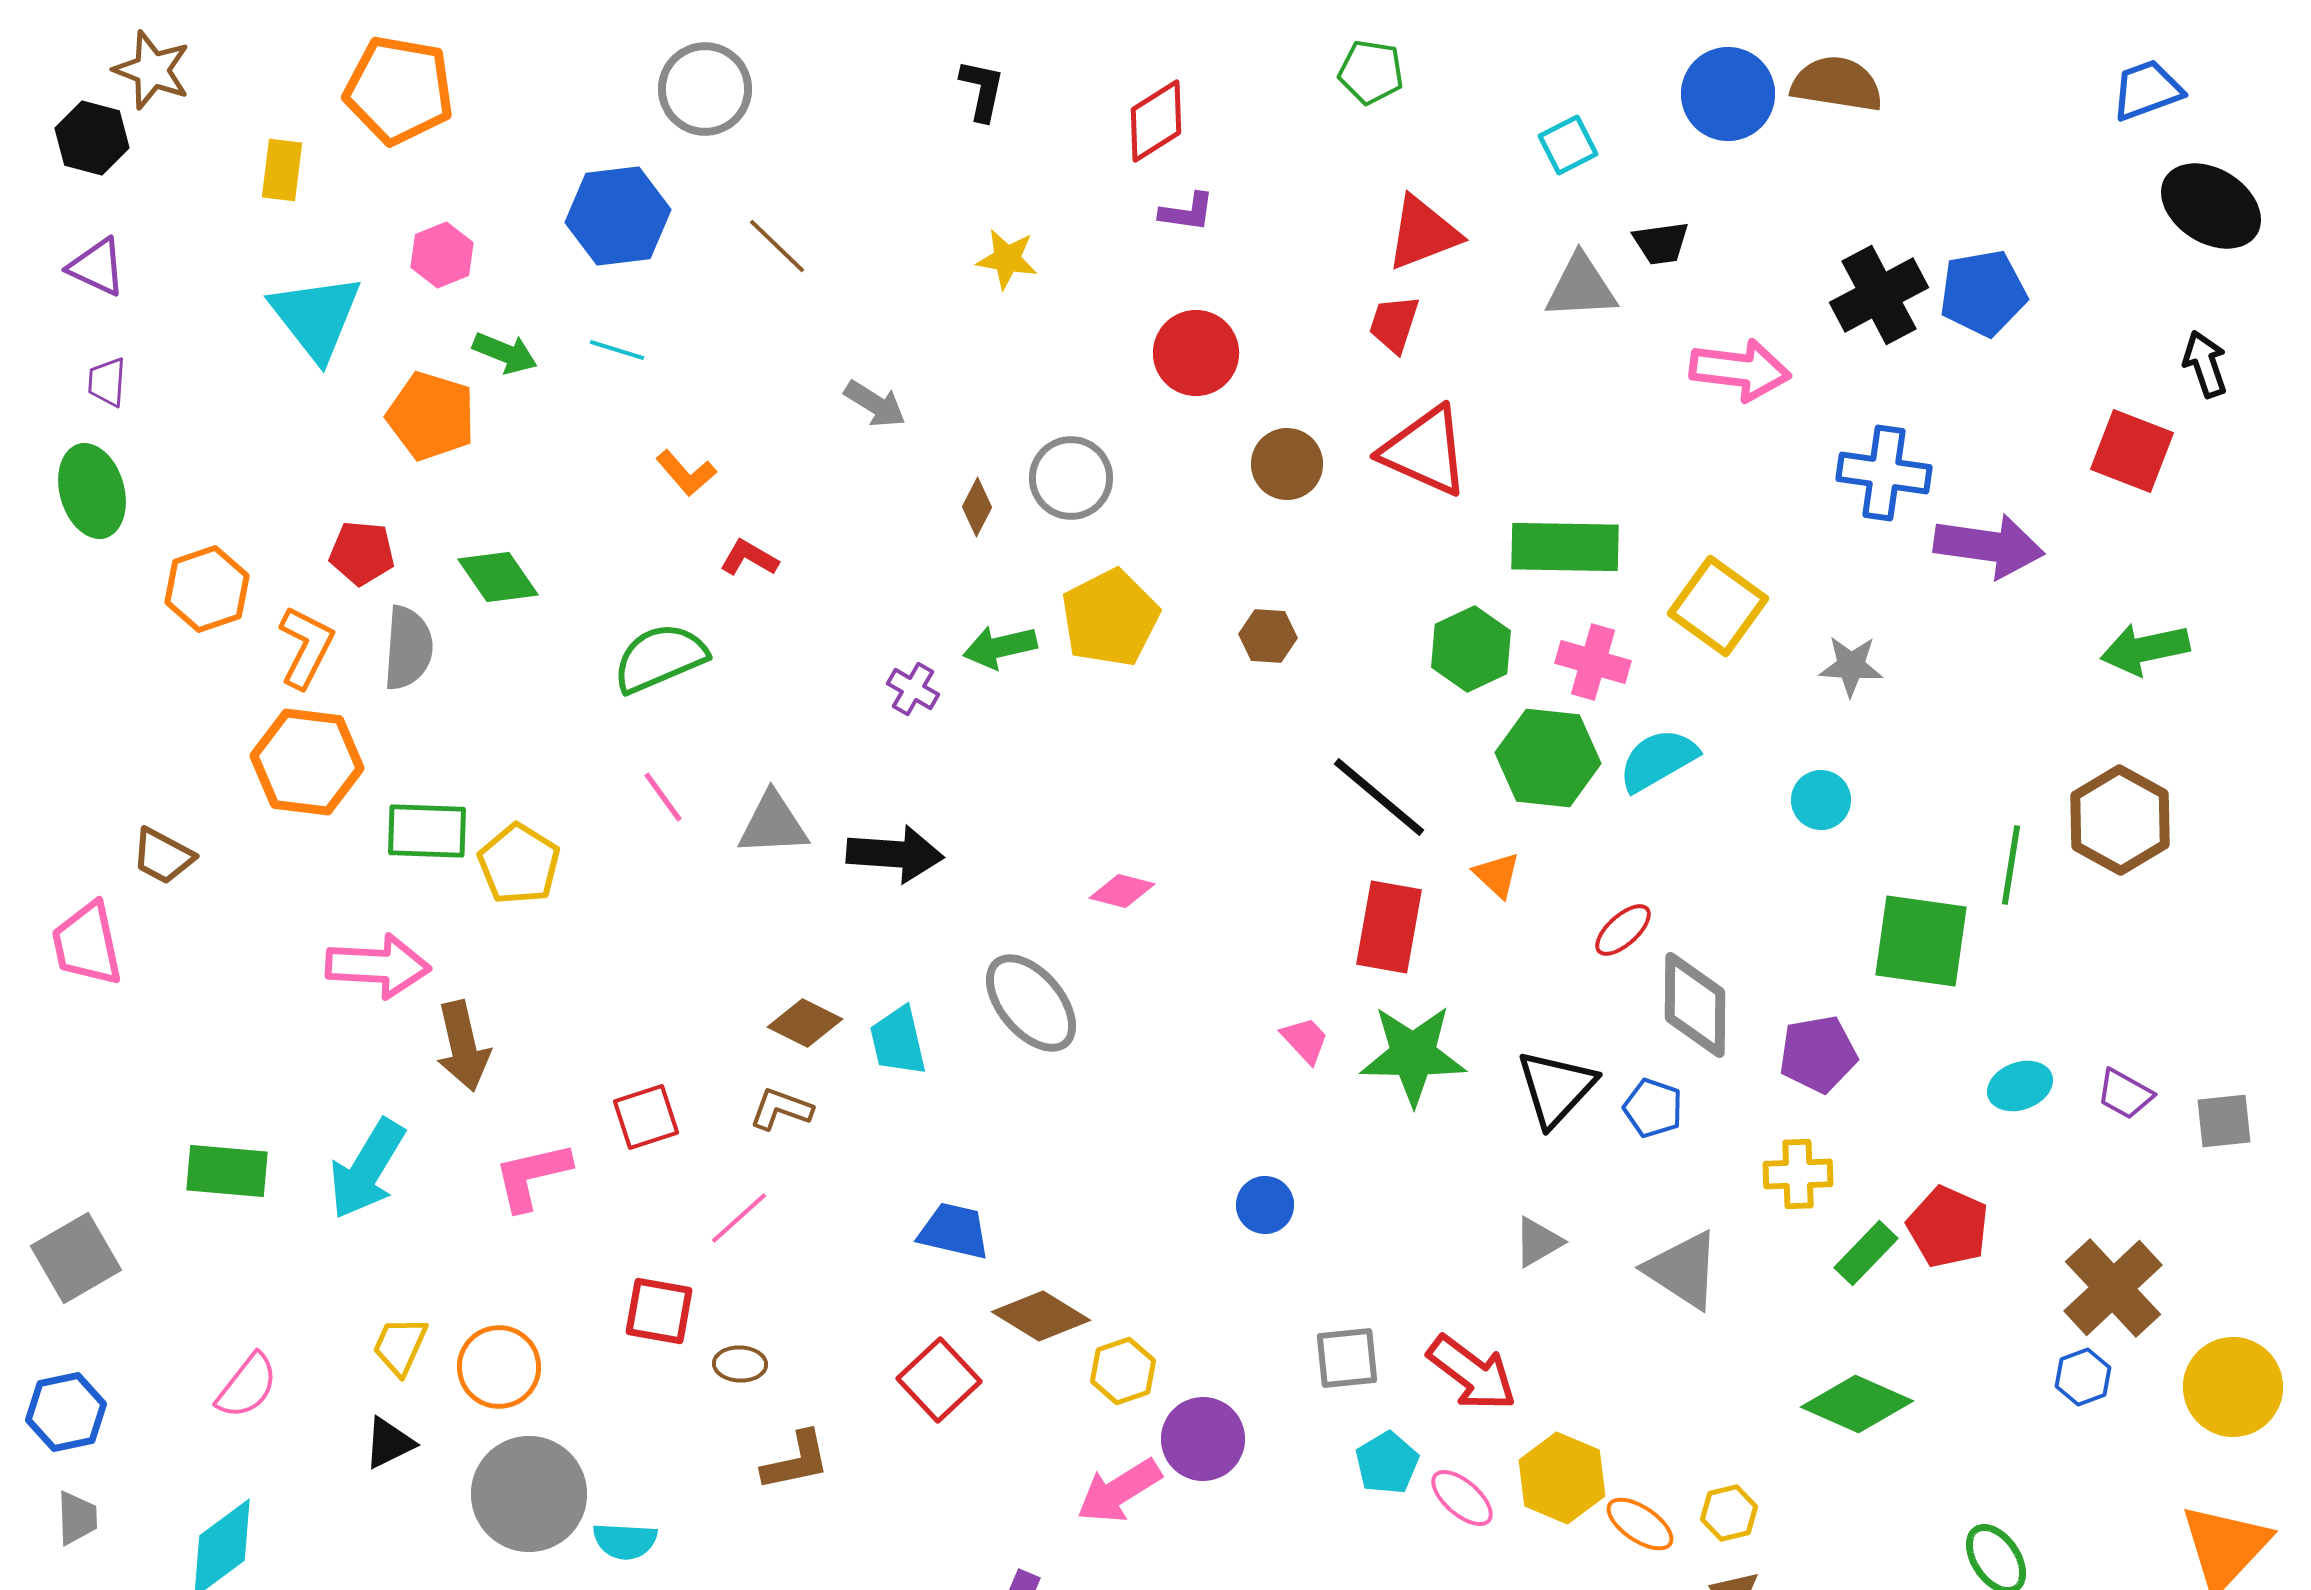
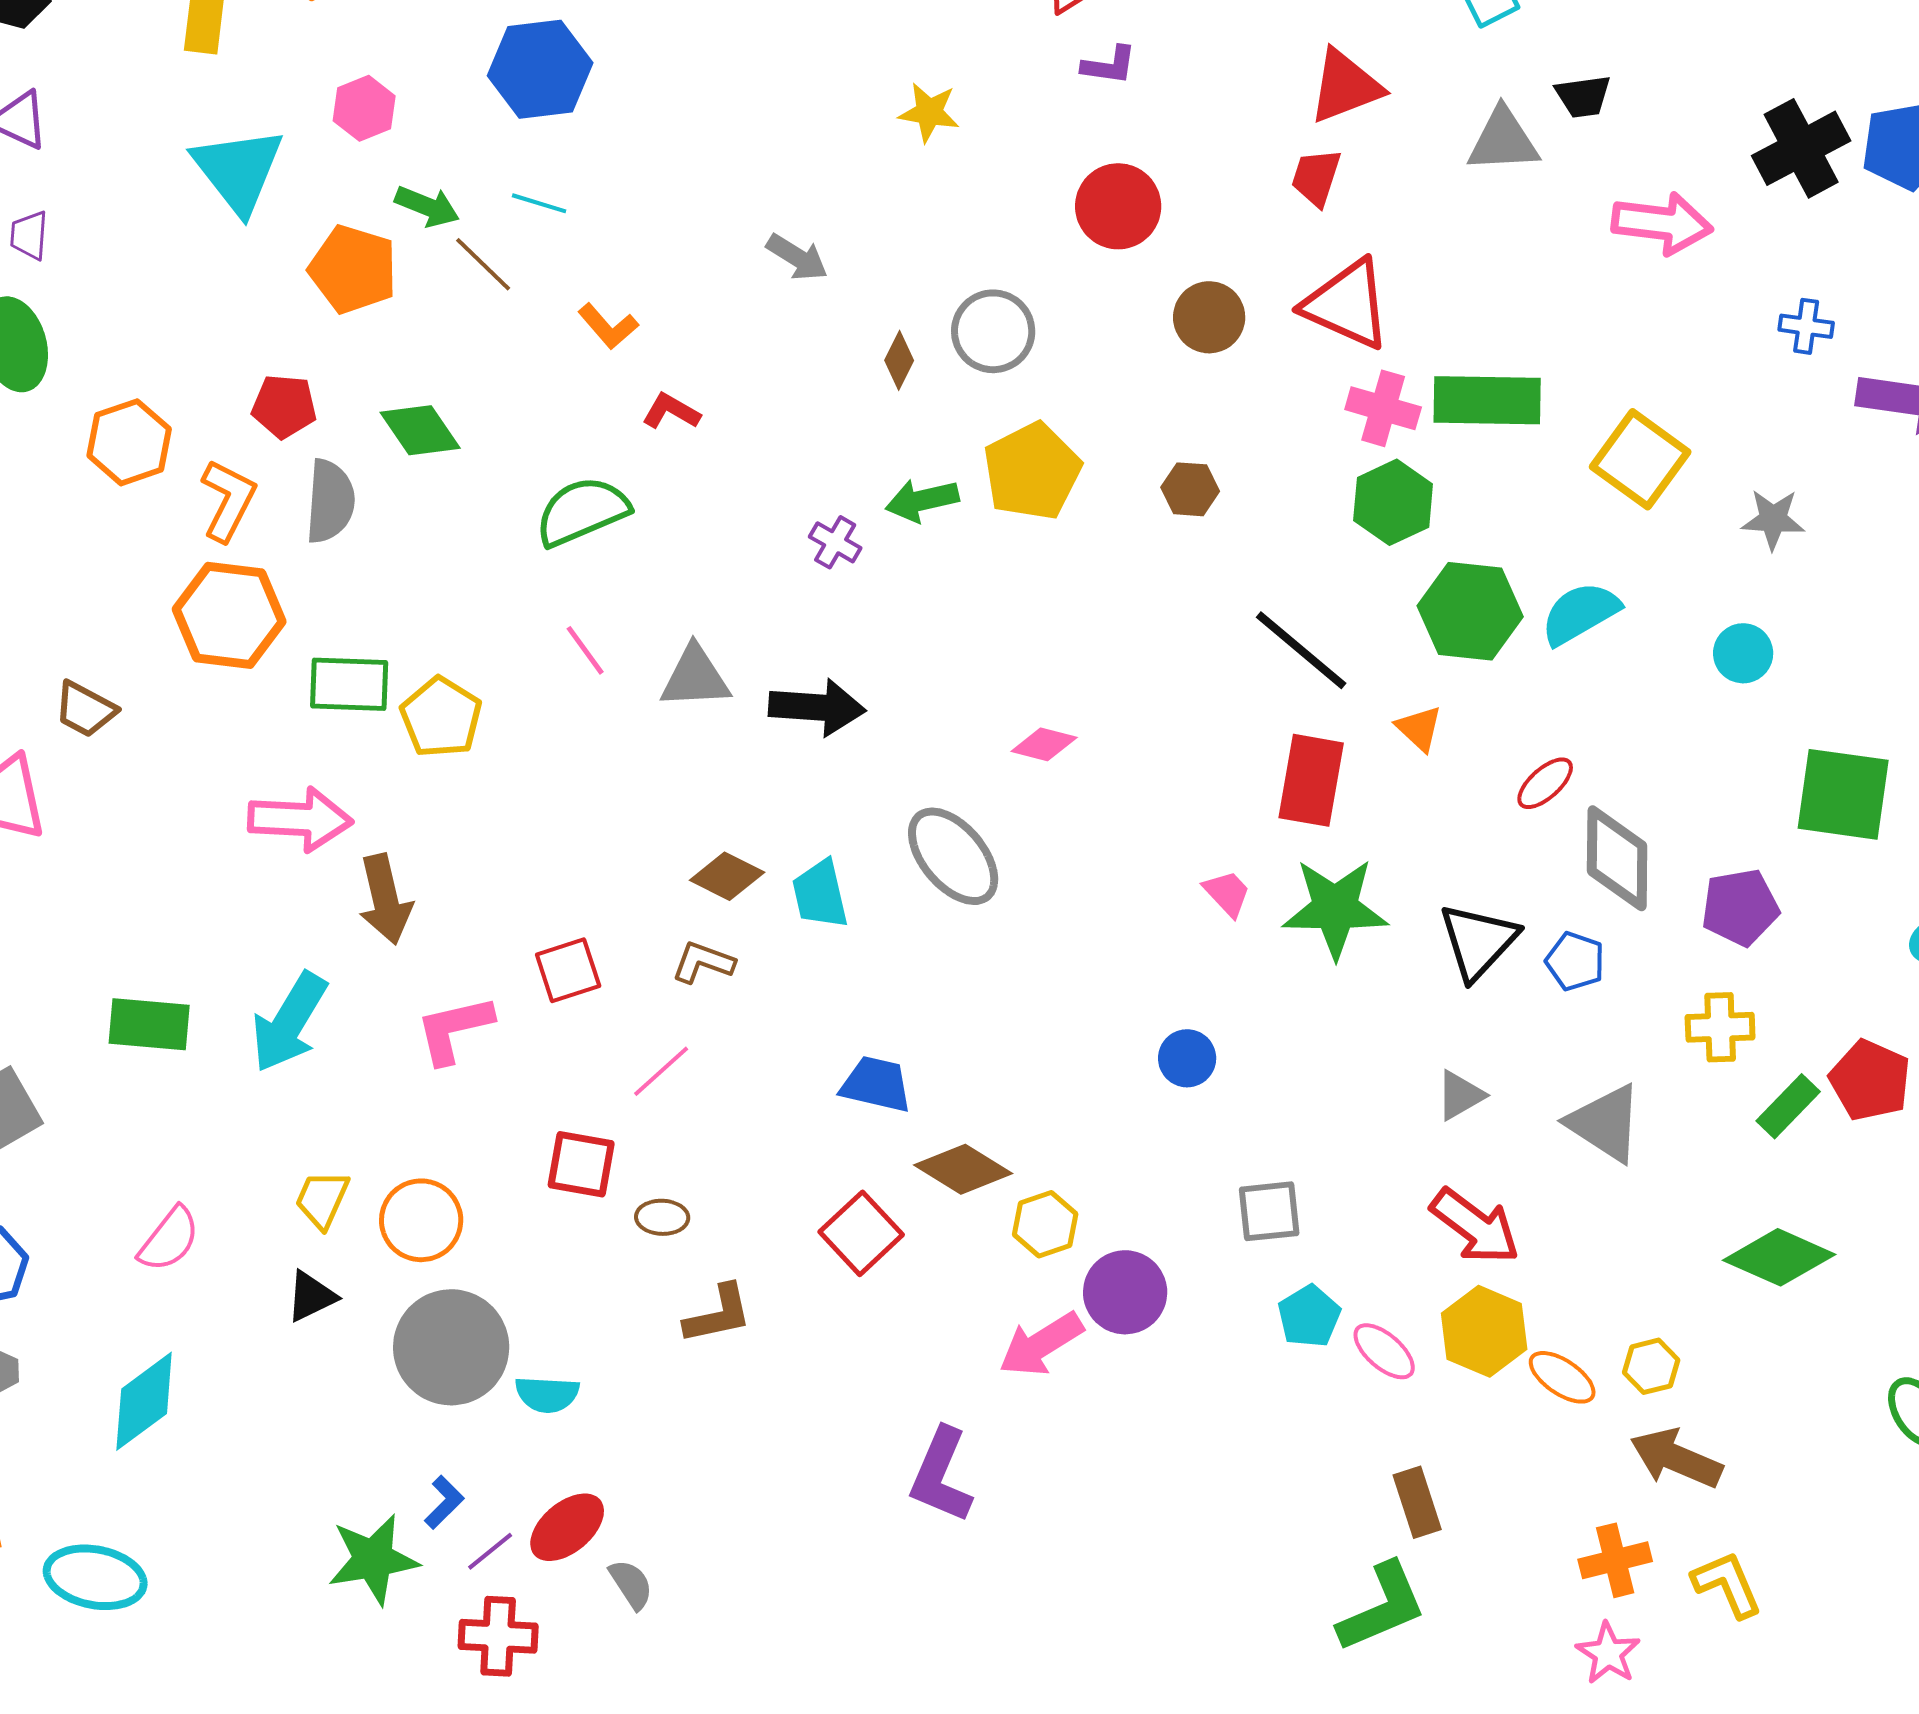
brown line: (777, 246) -> (483, 264), moved
blue cross: (1884, 473) -> (1806, 326), size x0.6
pink cross: (1593, 662) -> (1383, 408), moved
red arrow: (1472, 1373) -> (1475, 1226), moved

